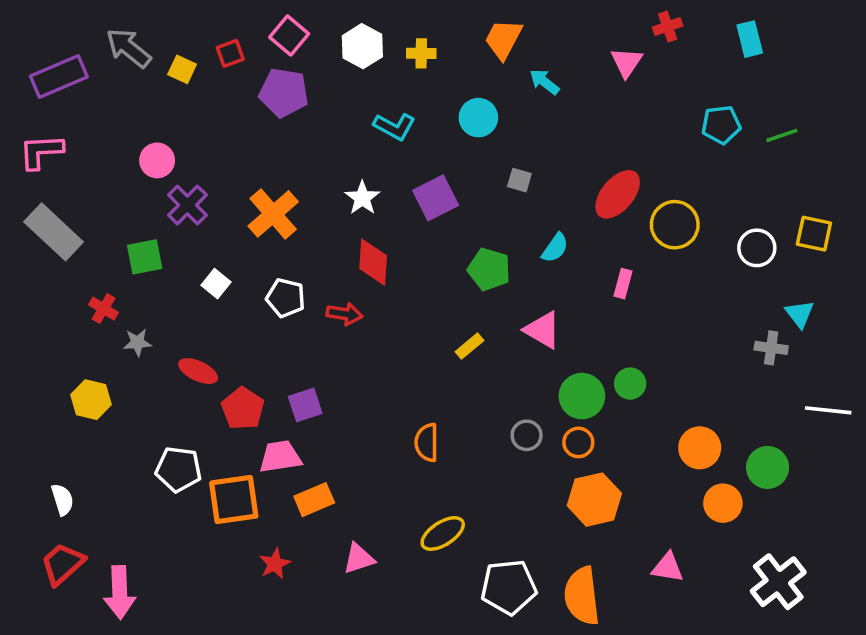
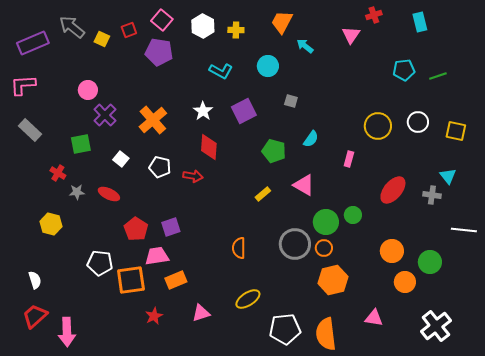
red ellipse: (618, 194) -> (393, 190), moved
gray rectangle: (54, 232) -> (30, 130), size x0.7
white circle: (757, 248) -> (418, 122), moved
red ellipse: (198, 371) -> (109, 194), moved
gray circle: (527, 435) -> (295, 244), size x1.8

